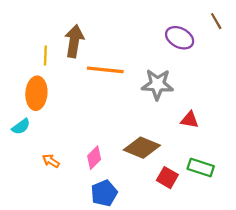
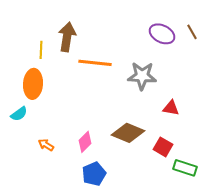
brown line: (216, 21) -> (192, 32), moved
green rectangle: (201, 168) -> (185, 168), moved
red square: (167, 178) -> (163, 147), moved

